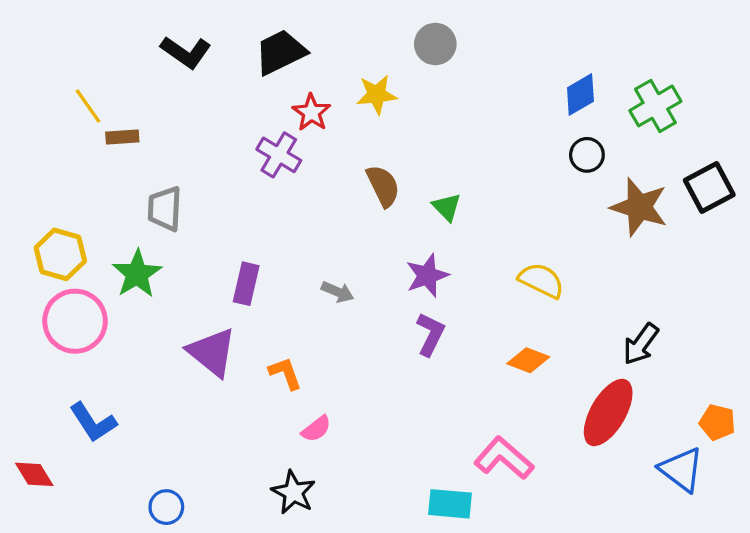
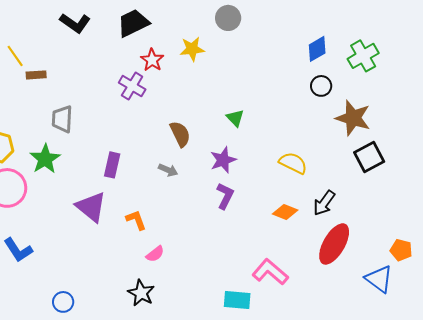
brown semicircle: (383, 186) -> (180, 134), moved
black square: (709, 187) -> (369, 157), moved
black arrow: (641, 344) -> (324, 203), moved

